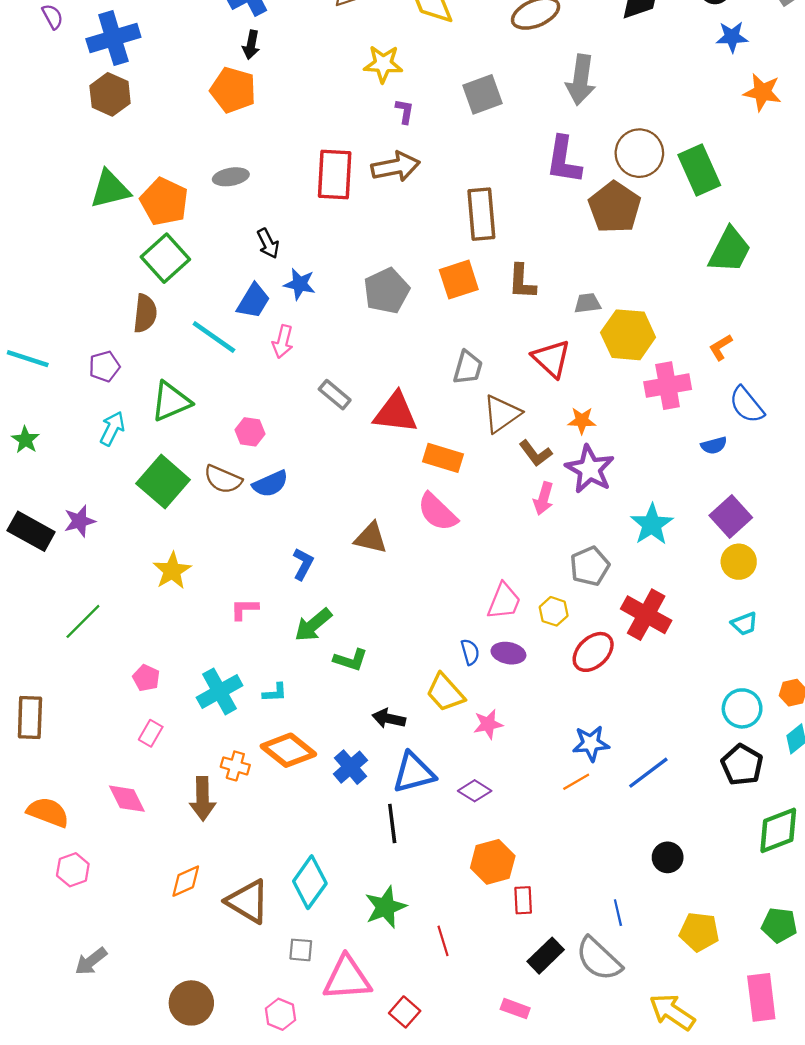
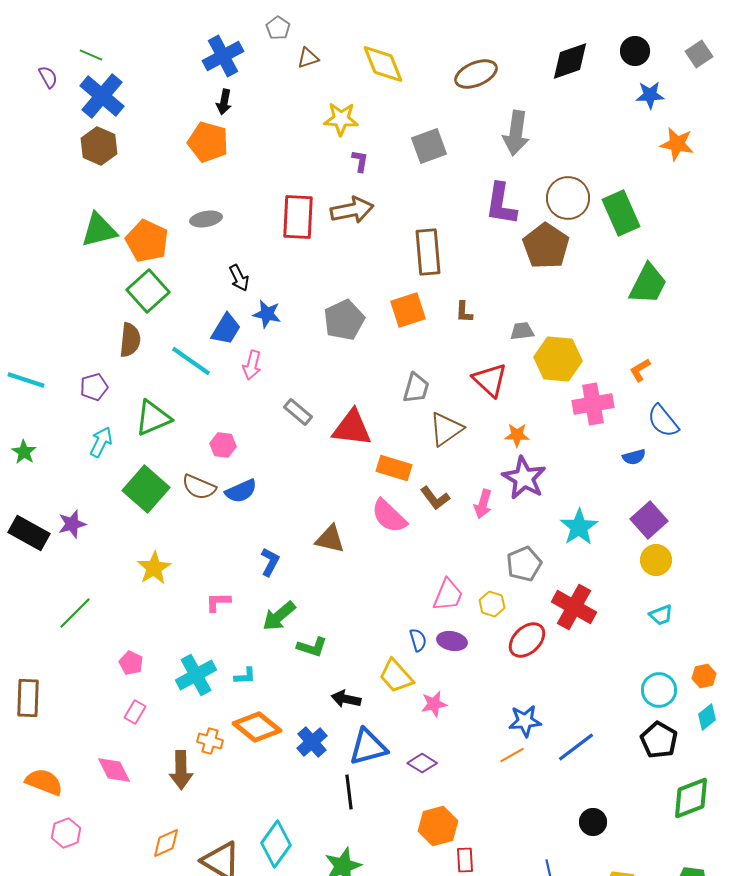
blue cross: (113, 38) -> (102, 96), turned -33
brown L-shape: (522, 282) -> (464, 312), size x0.7
brown L-shape: (536, 453) -> (435, 498), moved

